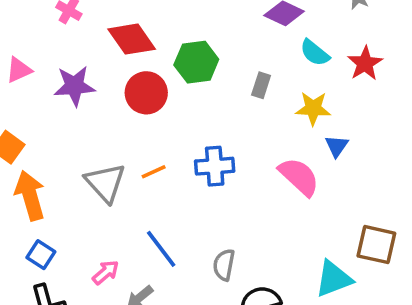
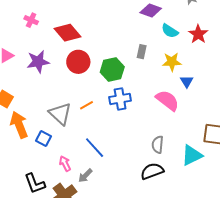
green hexagon: (196, 62) -> (112, 70), moved
blue square: (41, 255) -> (43, 138), moved
gray semicircle: (224, 265) -> (158, 145), moved
pink arrow: (106, 272) -> (65, 164), turned -70

